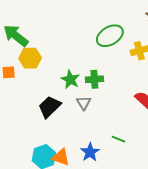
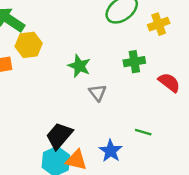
green cross: (94, 79) -> (134, 62), moved
black trapezoid: (49, 107) -> (59, 136), moved

